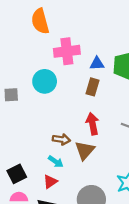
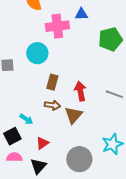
blue triangle: (97, 64) -> (81, 14), moved
brown rectangle: (93, 87) -> (52, 82), moved
cyan arrow: (56, 162) -> (26, 119), moved

